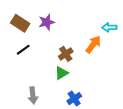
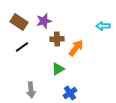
orange arrow: (93, 44) -> (76, 48), moved
brown cross: (66, 54) -> (57, 39), moved, turned 32

